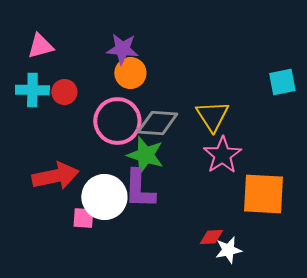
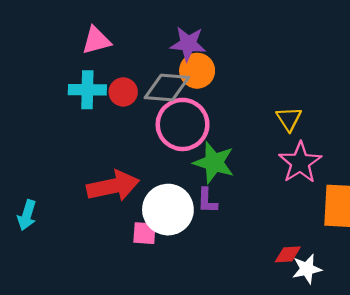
yellow triangle: (212, 116) -> (289, 119), size x0.7
gray diamond: (157, 123) -> (167, 88), moved
purple L-shape: (139, 189) -> (207, 201), size x0.6

